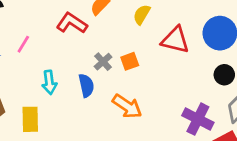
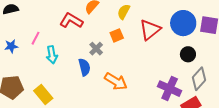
red triangle: (175, 40) -> (150, 30), turned -50
orange square: (130, 61) -> (117, 35), moved
cyan arrow: (49, 82) -> (52, 55), moved
yellow rectangle: (30, 119) -> (43, 95), turned -36

